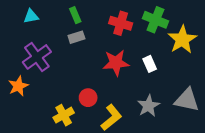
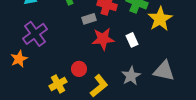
gray rectangle: (76, 37) -> (89, 19), moved

